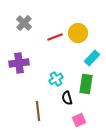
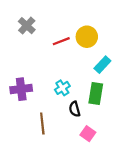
purple cross: (19, 63) -> (21, 89), moved
pink square: (79, 120) -> (88, 134), turned -32

